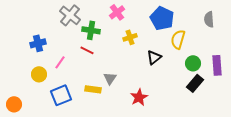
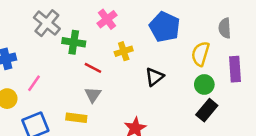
yellow semicircle: (178, 39) -> (200, 54), moved
red line: (87, 50) -> (93, 68), moved
purple rectangle: (217, 65) -> (235, 69), moved
gray triangle: (110, 78) -> (93, 95), moved

